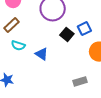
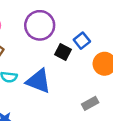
blue triangle: (42, 54) -> (38, 81), size x1.6

